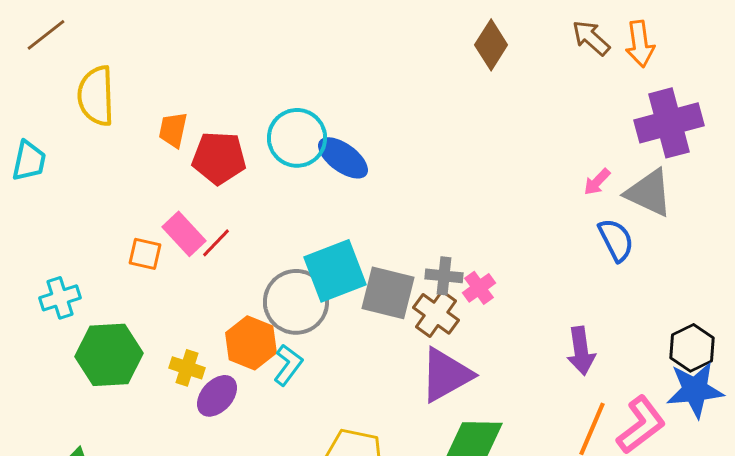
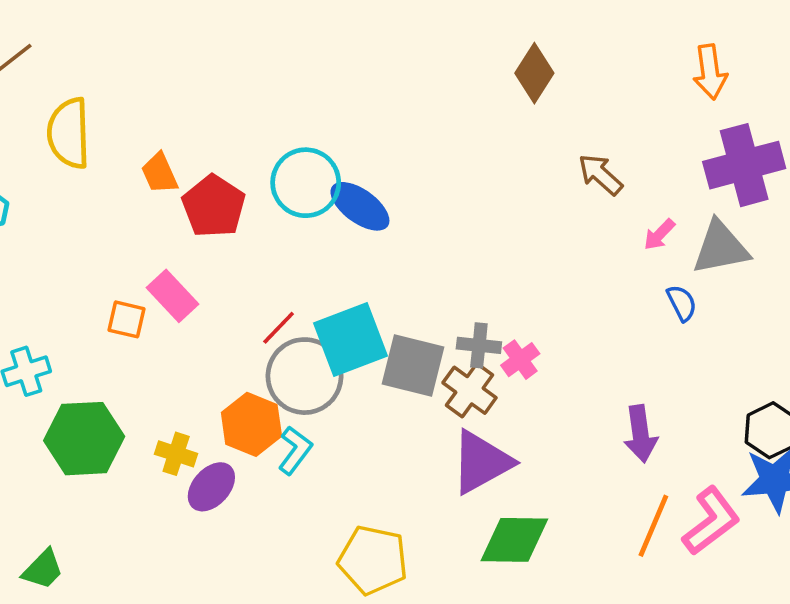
brown arrow: (591, 38) -> (600, 174), moved
orange trapezoid: (173, 130) -> (160, 173), turned -36
red pentagon: (219, 158) -> (214, 206), turned 30
gray triangle: (649, 193) -> (721, 248), turned -36
blue semicircle: (616, 240) -> (682, 303), size x0.7
red line: (216, 243) -> (279, 328), moved

